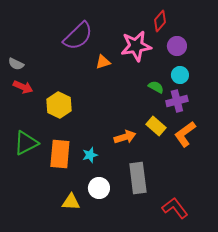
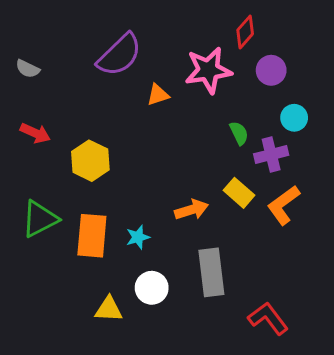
gray semicircle: (16, 64) -> (28, 69), moved
cyan circle: (180, 75) -> (294, 118), moved
green semicircle: (156, 87) -> (239, 133), turned 35

